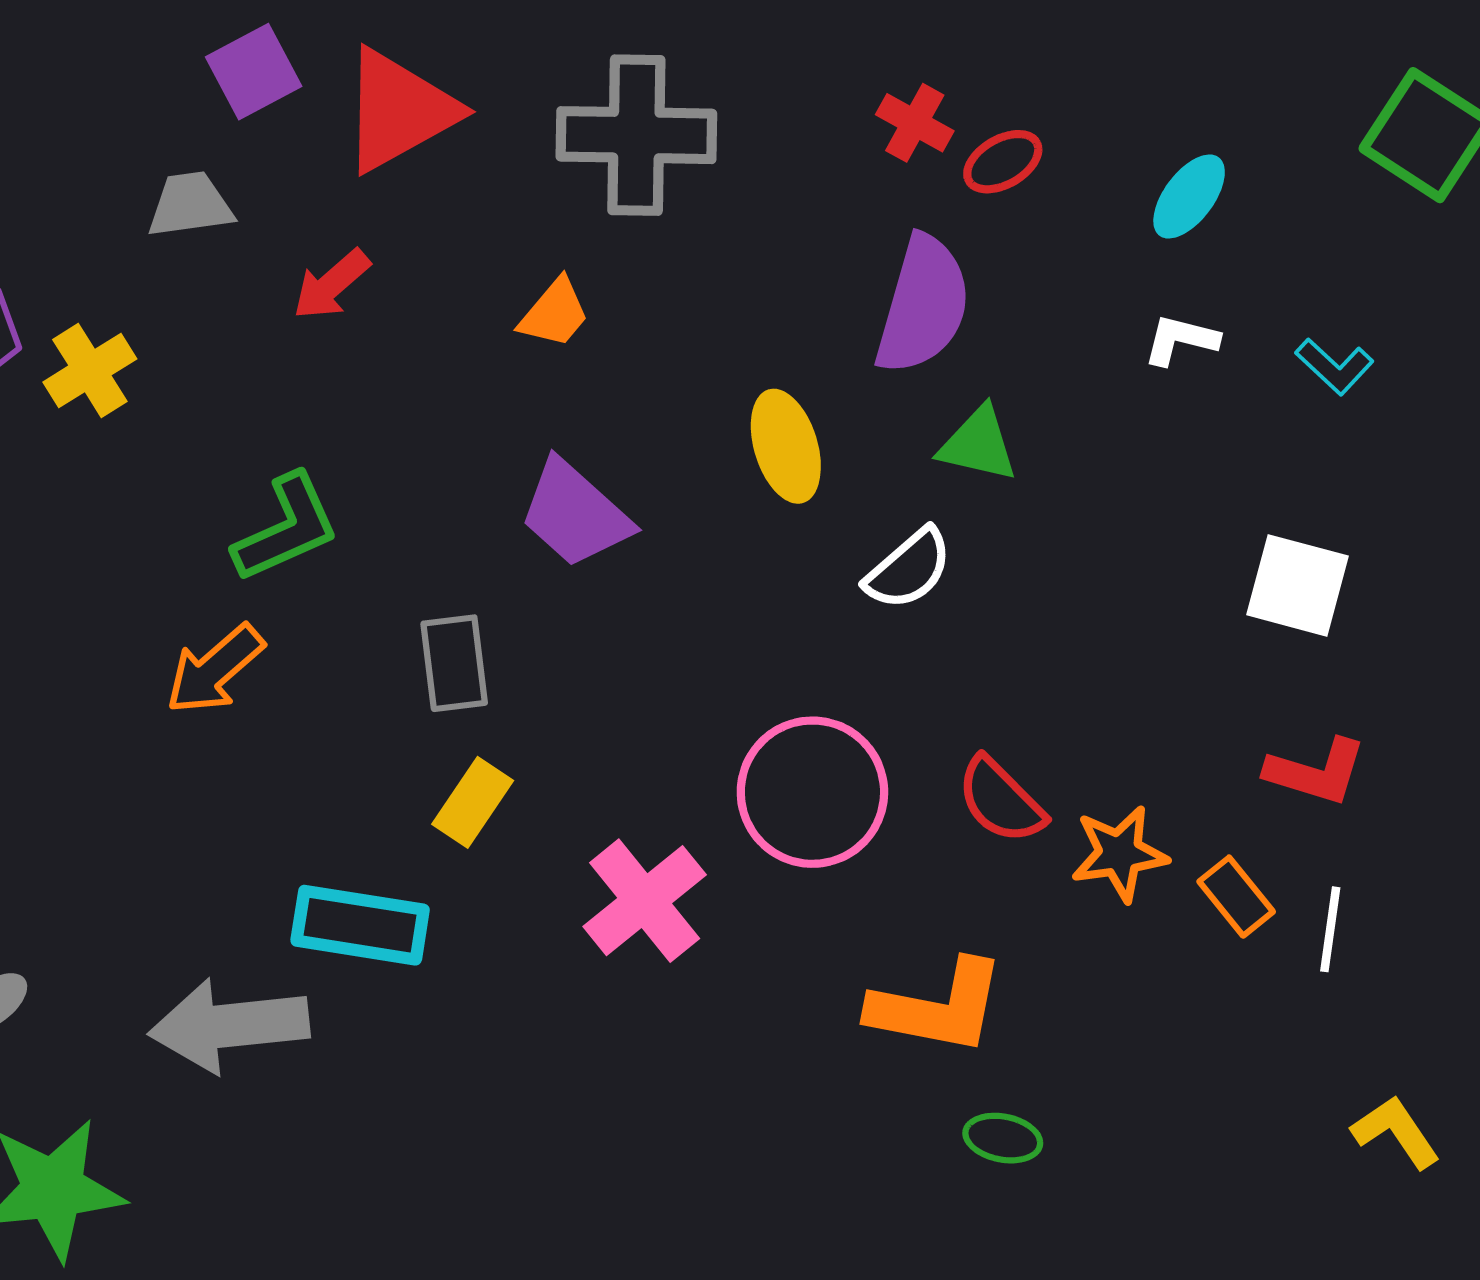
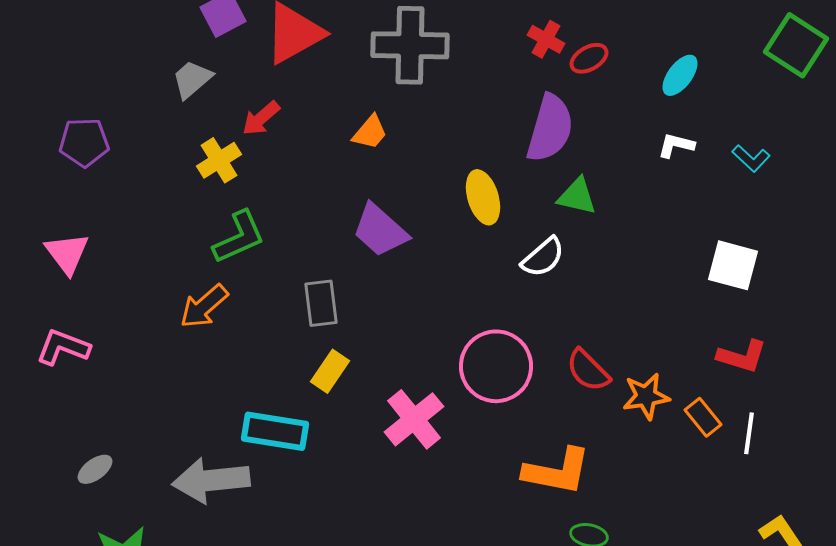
gray trapezoid: (190, 205) -> (192, 79), turned -33
yellow cross: (90, 370) -> (219, 160), moved

